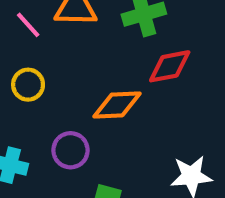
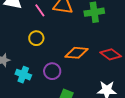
red diamond: (170, 66) -> (111, 54), moved, turned 40

